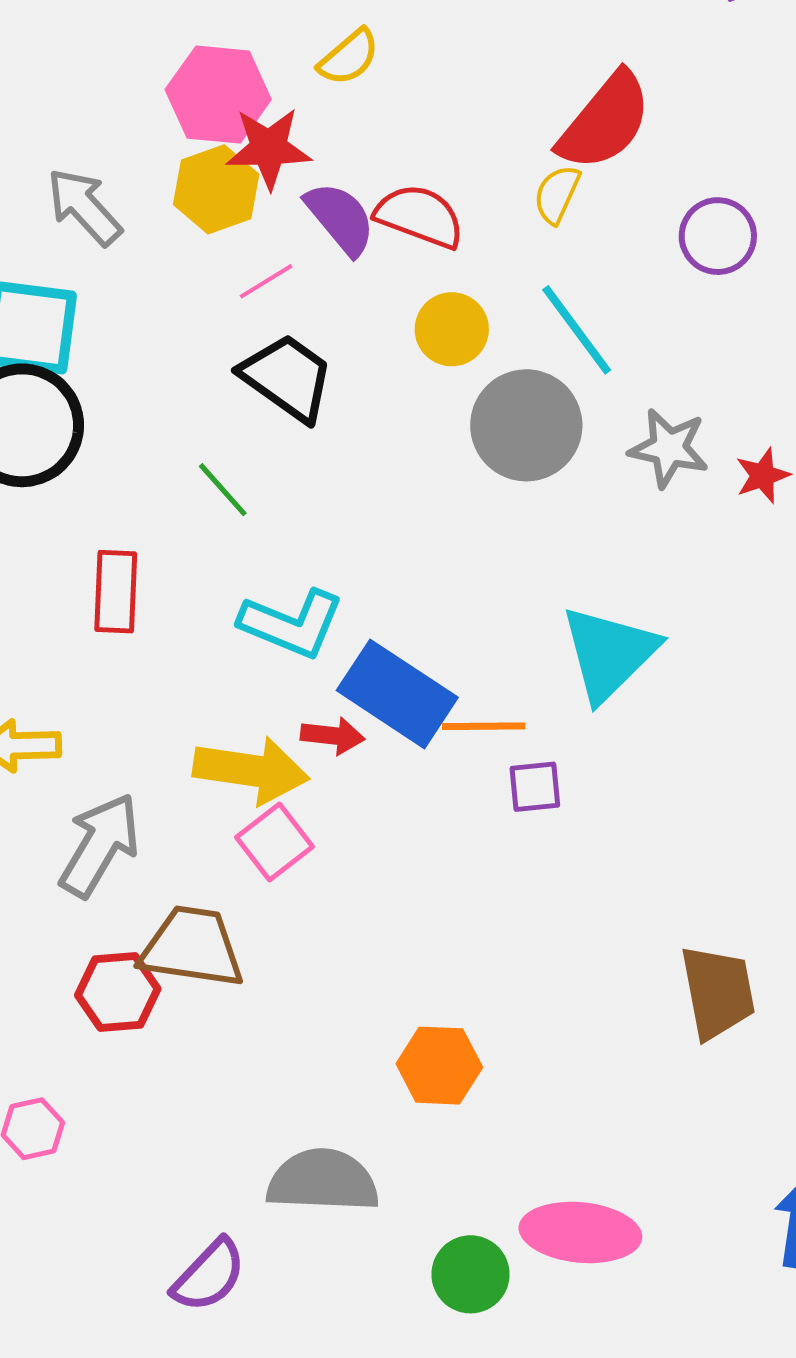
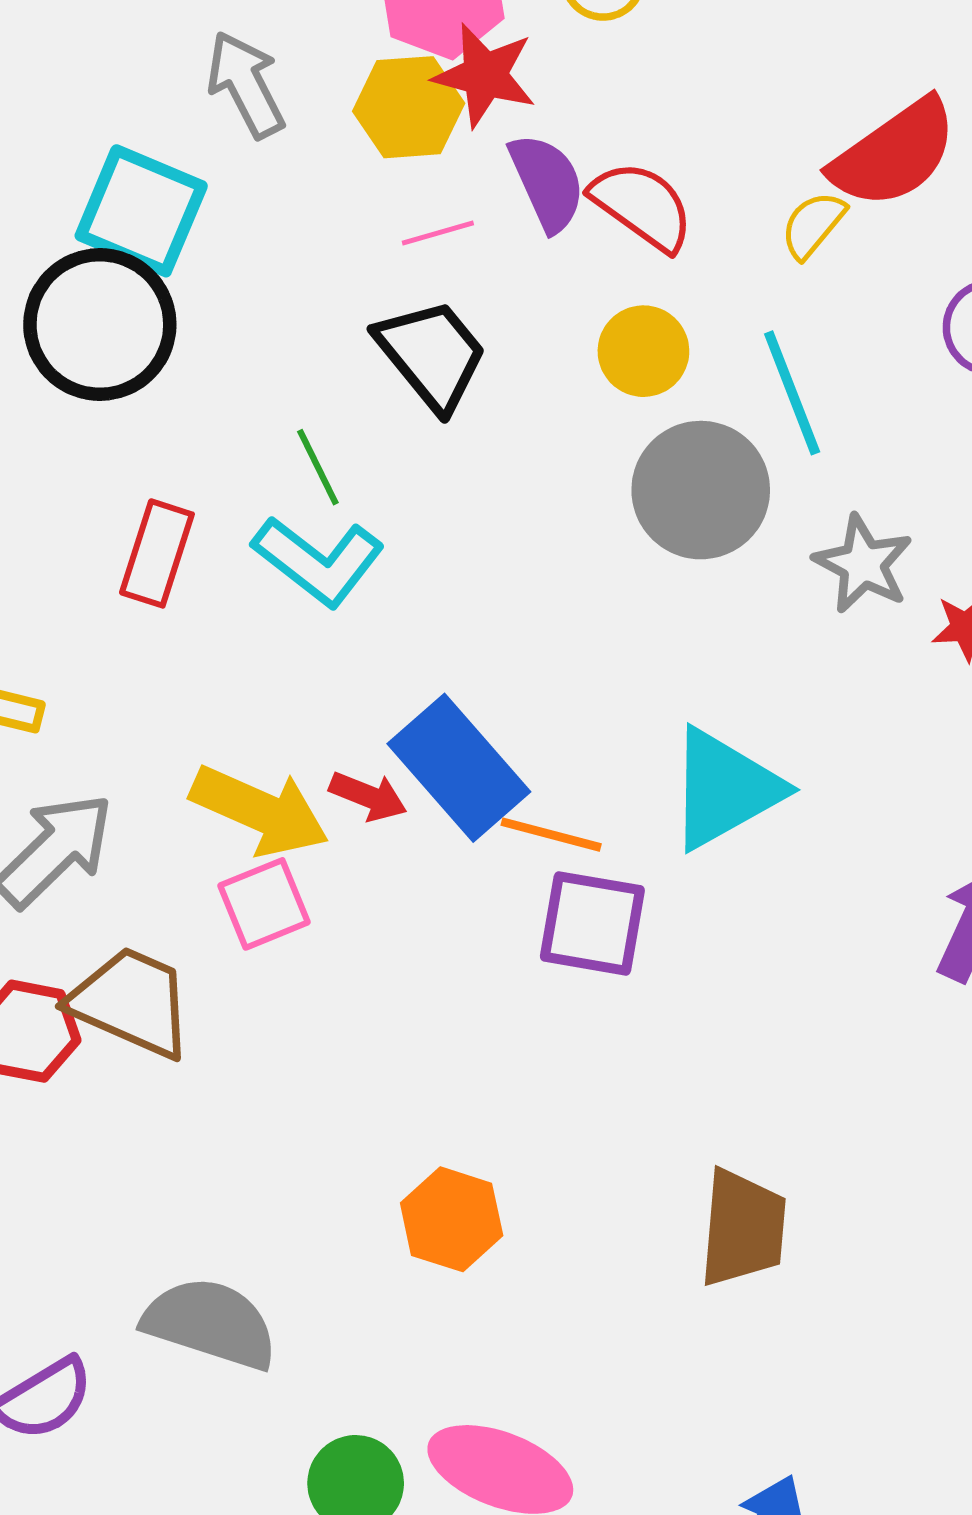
cyan L-shape: (292, 624) -> (318, 561), moved
purple square: (535, 787) -> (592, 923), size x1.6
orange hexagon: (439, 1066) -> (452, 1219), moved

